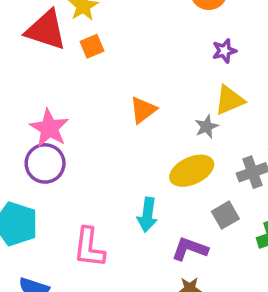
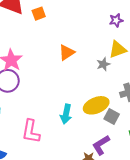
yellow ellipse: (192, 171) -> (96, 105), moved
gray square: (225, 215) -> (112, 117), turned -35
purple L-shape: (190, 249) -> (101, 145), moved, turned -55

